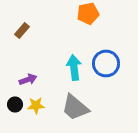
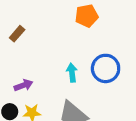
cyan arrow: (74, 67) -> (72, 73), size x0.7

